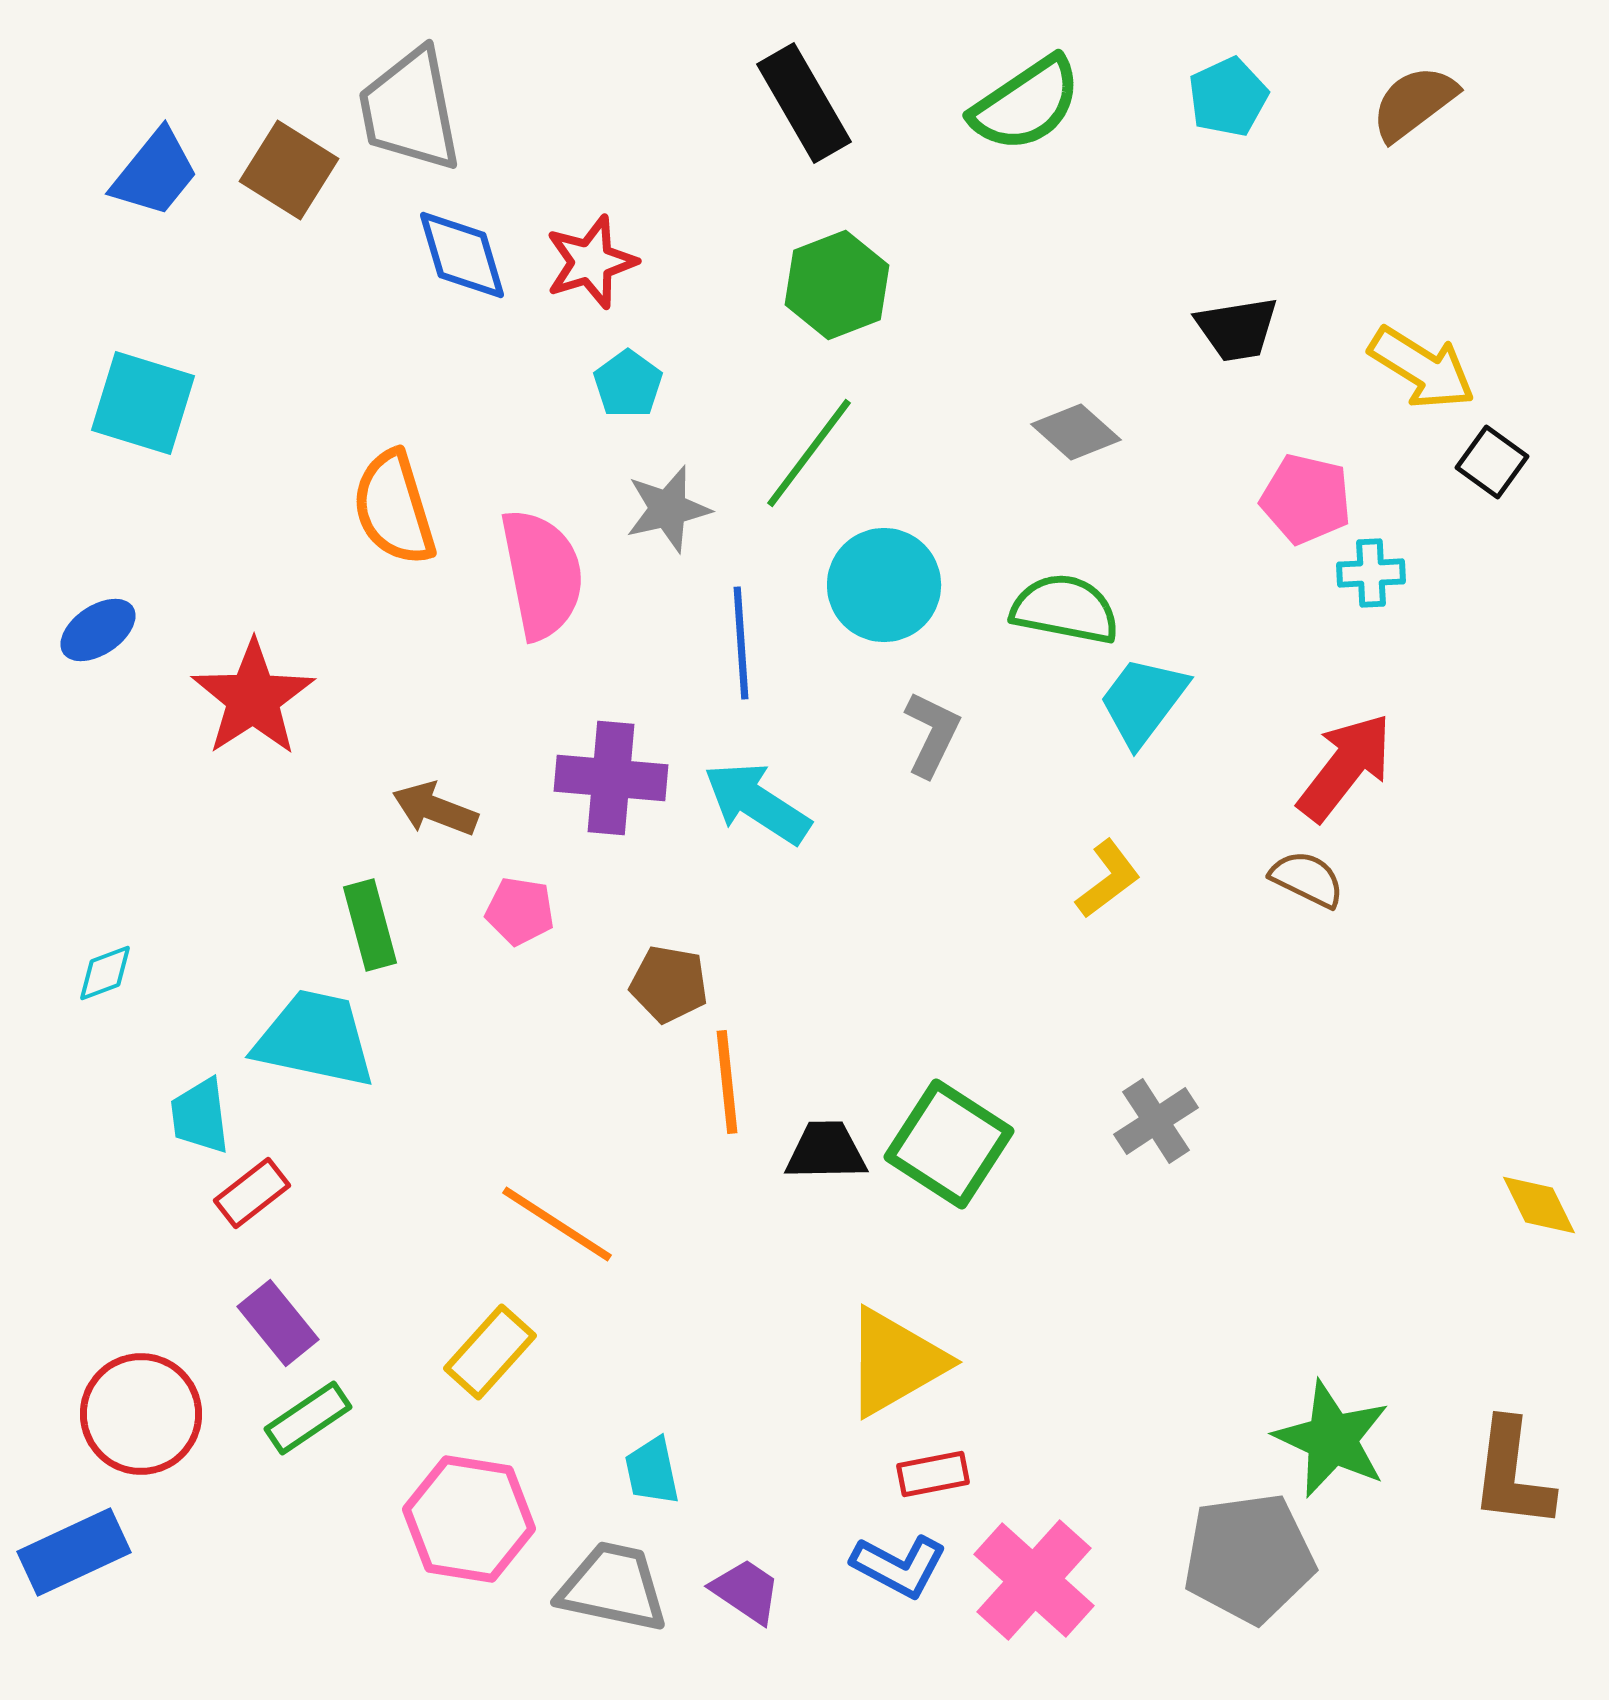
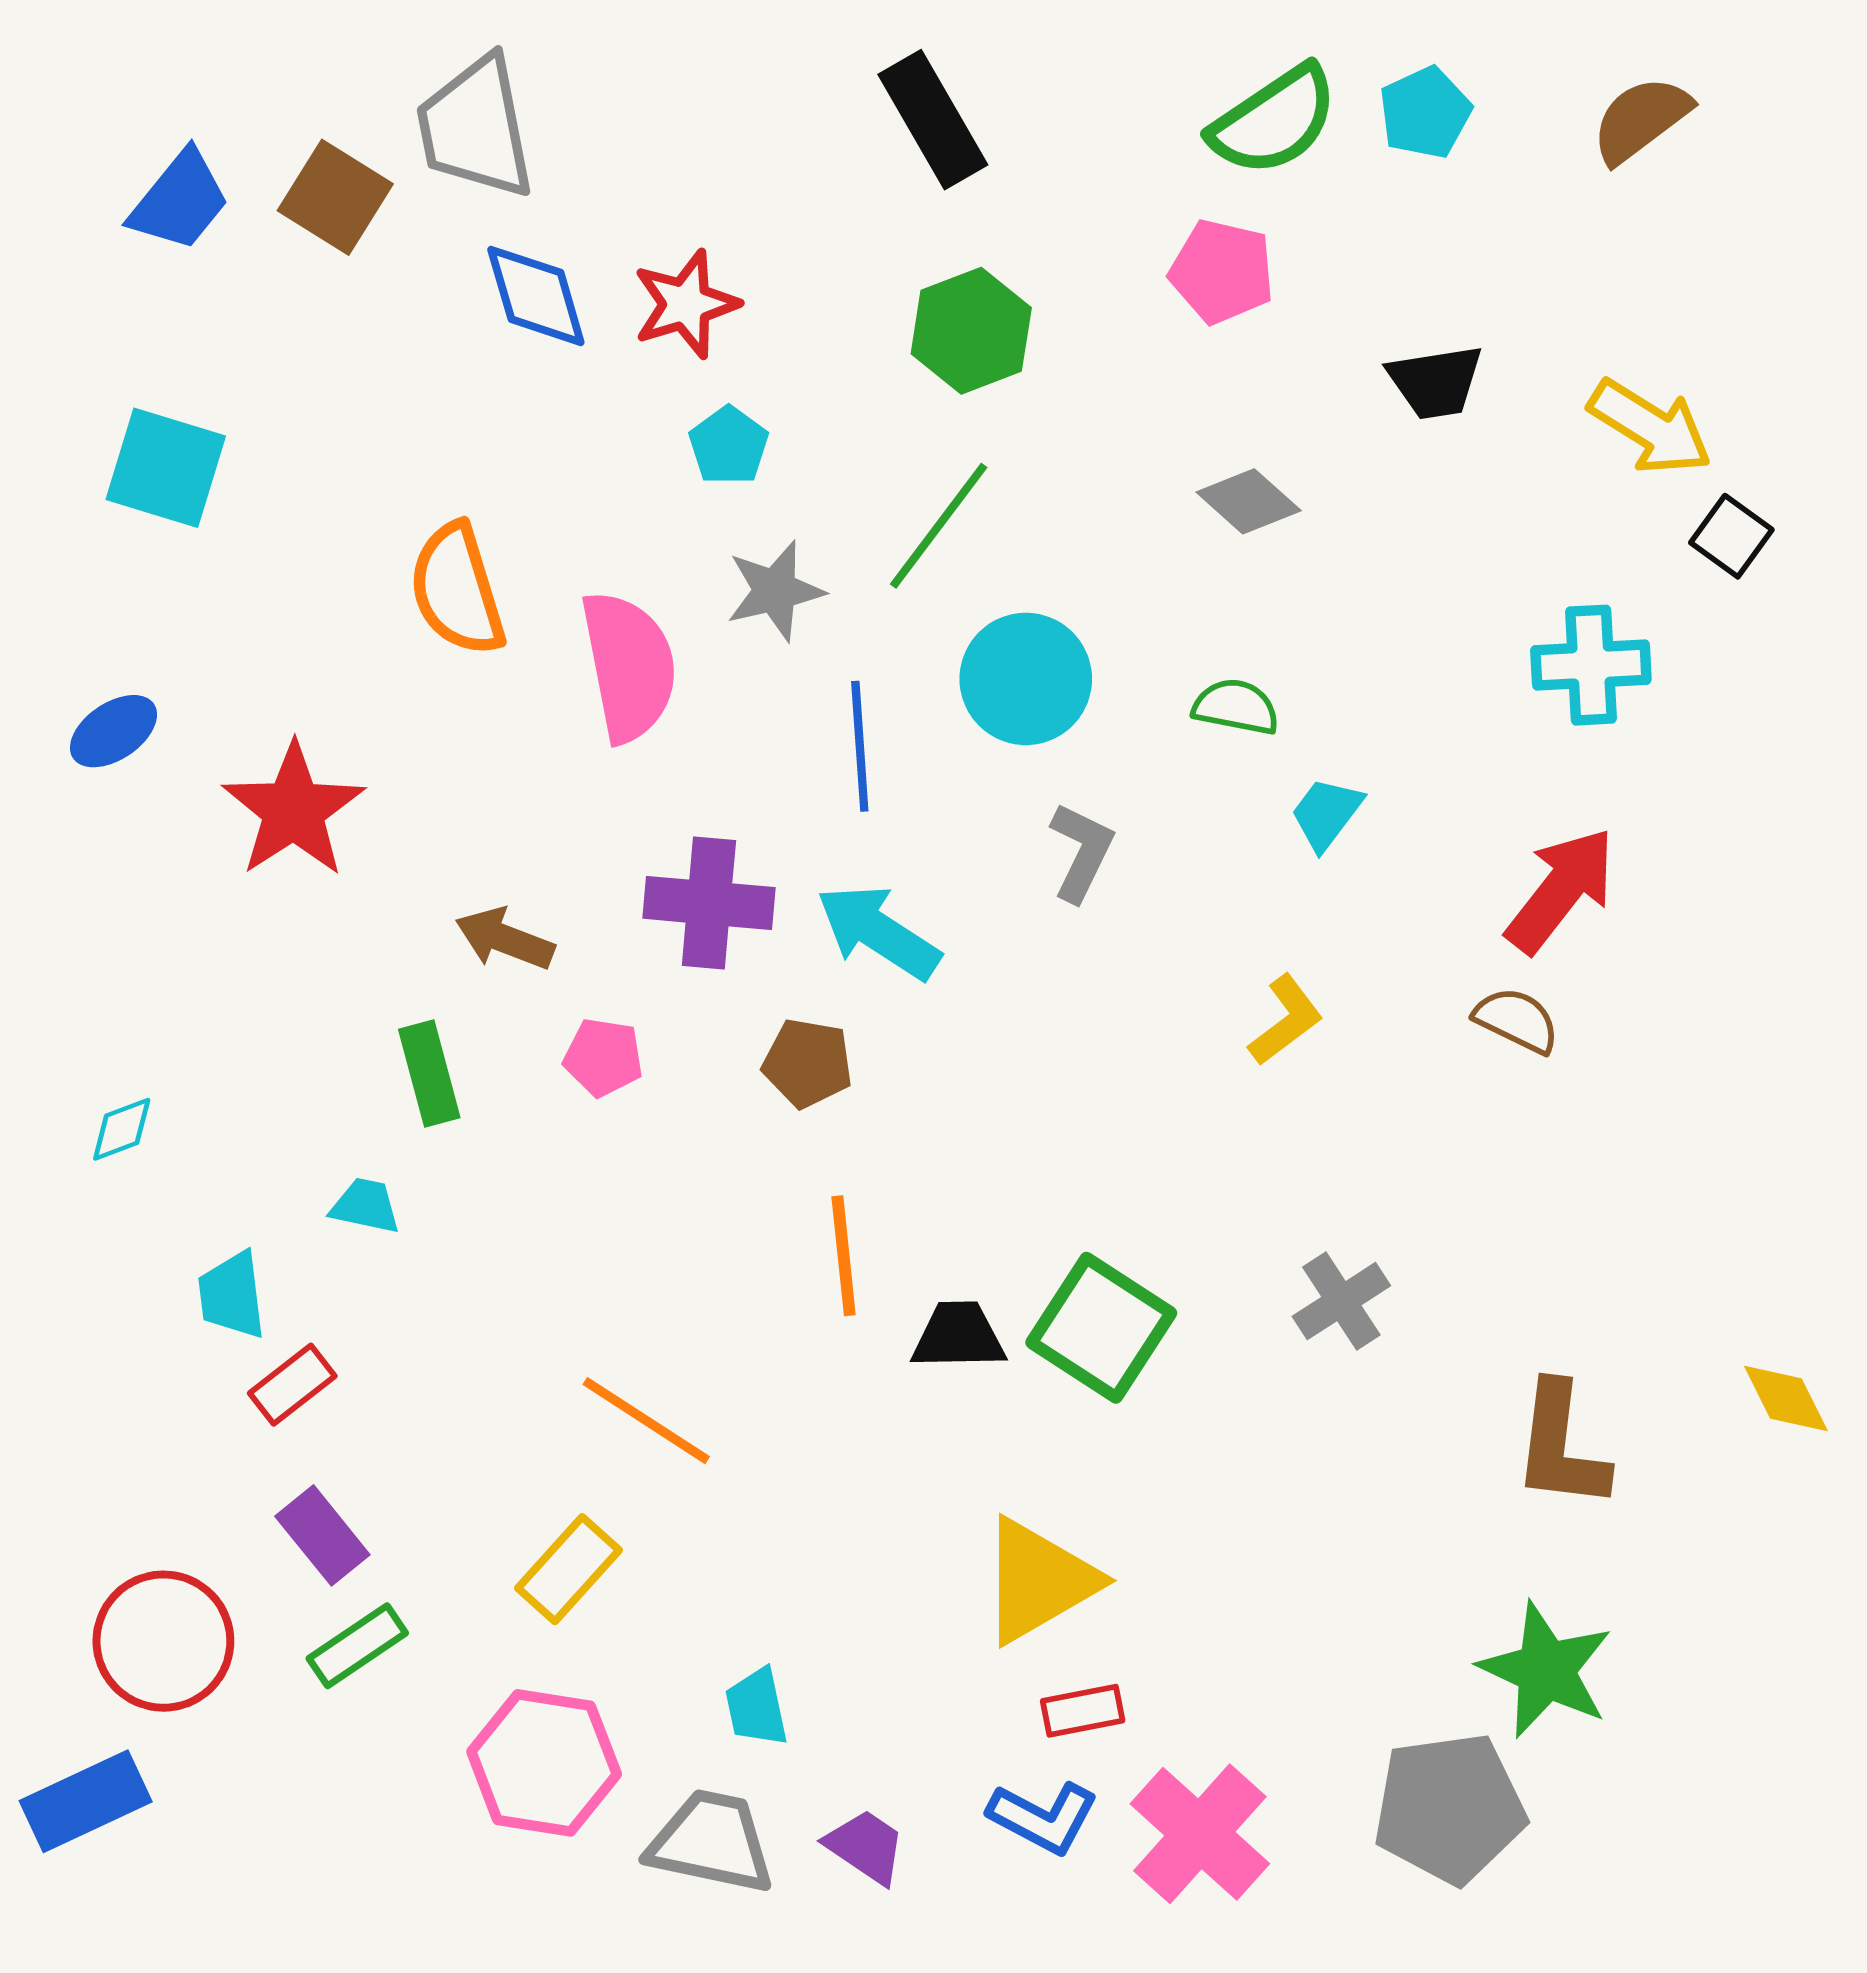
green semicircle: (1026, 104) -> (1274, 121), moved
pink pentagon: (1306, 499) -> (1222, 272), moved
cyan cross: (1371, 573) -> (1591, 665), size x1.5
green semicircle: (1065, 609) -> (1236, 707), size x0.7
cyan trapezoid: (1143, 701) -> (1326, 814), size x0.7
brown pentagon: (669, 984) -> (808, 1063), moved
cyan trapezoid: (315, 1039) -> (365, 1206), size x0.5
brown L-shape: (1512, 1474) -> (1561, 1446), moved

